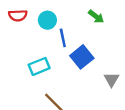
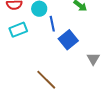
cyan rectangle: (39, 66) -> (18, 30), moved

